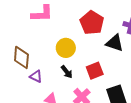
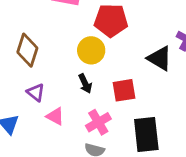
red pentagon: (92, 23) -> (111, 20), moved, turned 30
purple triangle: (36, 76) -> (36, 92), moved

